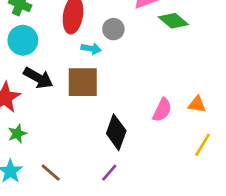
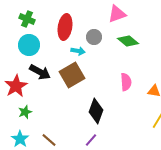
green diamond: (173, 21) -> (128, 41), moved
brown square: (83, 82) -> (72, 75), turned -30
pink semicircle: (162, 110) -> (126, 82), moved, turned -30

